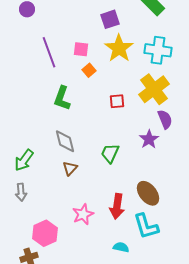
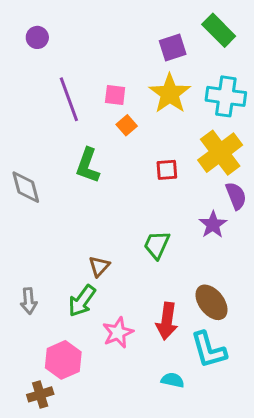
purple square: (110, 19) -> (173, 48), moved
gray diamond: (65, 141) -> (26, 187), moved
green arrow: (24, 160) -> (82, 301), moved

